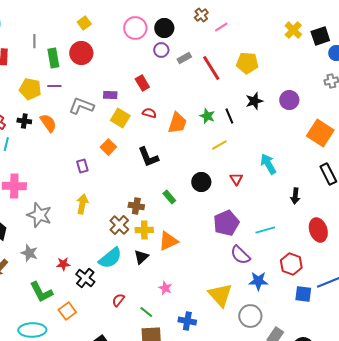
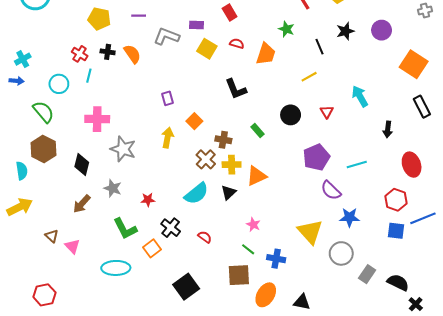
yellow pentagon: (30, 89) -> (99, 19), moved
green star: (207, 116) -> (286, 29), moved
orange square: (108, 147) -> (194, 121), moved
red hexagon: (291, 264) -> (396, 200), moved
black cross: (85, 278) -> (171, 228), moved
red semicircle: (118, 300) -> (205, 237), turned 88
green line: (146, 312) -> (248, 249), moved

